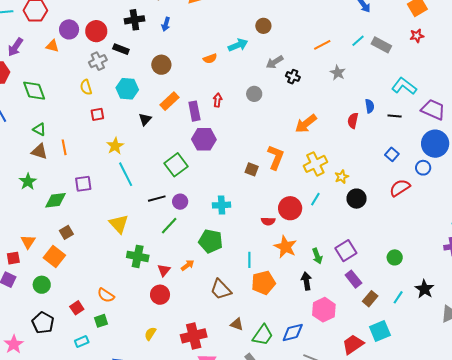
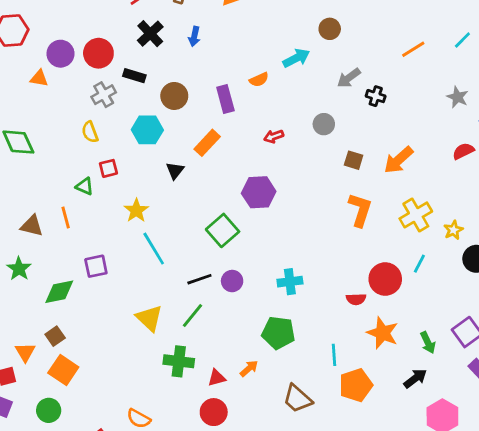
black cross: (134, 20) -> (150, 34), turned -30
brown circle: (161, 65) -> (174, 96), moved
gray star: (338, 73) -> (457, 97), moved
red arrow: (218, 100) -> (274, 136), turned -112
purple rectangle: (194, 111) -> (225, 99), moved
red semicircle: (353, 121) -> (463, 151), turned 56
green triangle: (39, 129) -> (85, 186), moved
brown square: (252, 169) -> (354, 160), moved
green line: (169, 226) -> (193, 316), moved
brown square: (66, 232) -> (55, 336), moved
red triangle: (164, 270) -> (217, 378), turned 40
black arrow: (306, 281) -> (415, 378), turned 66

